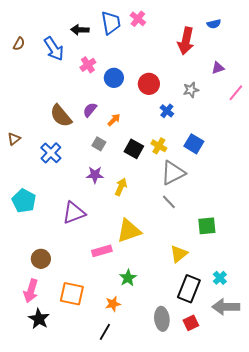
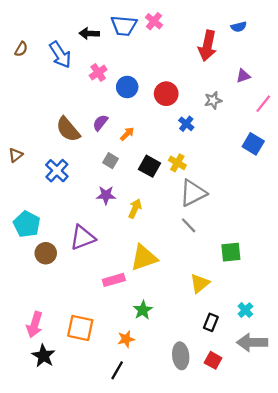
blue trapezoid: (111, 23) -> (124, 26), turned 105
blue square: (194, 144) -> (253, 144), moved
brown circle: (41, 259) -> (46, 253), moved
black rectangle: (189, 289) -> (211, 322), size x0.6
red square: (191, 323) -> (213, 360), turned -35

